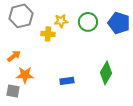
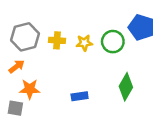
gray hexagon: (21, 16) -> (25, 37), moved
yellow star: (61, 21) -> (84, 43), moved
green circle: (88, 22) -> (113, 42), moved

